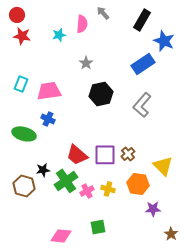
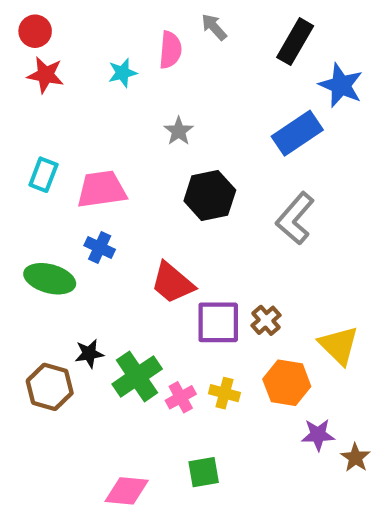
red trapezoid: (77, 155) -> (172, 283), moved
brown star: (171, 234) -> (355, 458), moved

